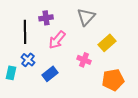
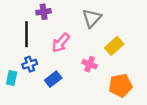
purple cross: (46, 18) -> (44, 12), moved
blue cross: (28, 60) -> (30, 64), turned 32

